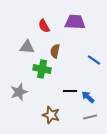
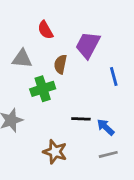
purple trapezoid: (75, 22) -> (88, 45), moved, turned -65
blue line: (94, 60) -> (114, 77), turned 40
green cross: (42, 69) -> (43, 89), turned -30

